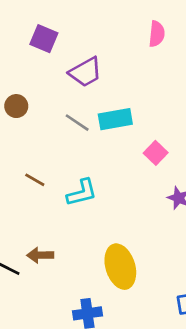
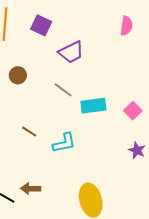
cyan rectangle: (115, 119) -> (93, 106), moved
pink square: (156, 153) -> (133, 111), moved

